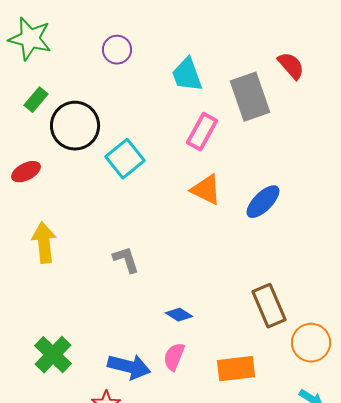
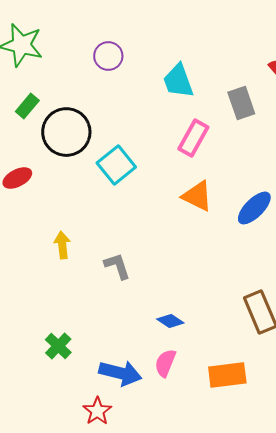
gray rectangle: (250, 97) -> (241, 103), size x0.7
yellow arrow: (44, 243) -> (62, 245), moved, size x0.7
green cross: (53, 355) -> (58, 346), moved, size x0.7

